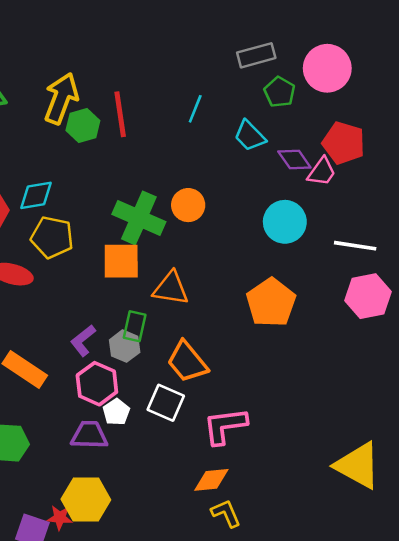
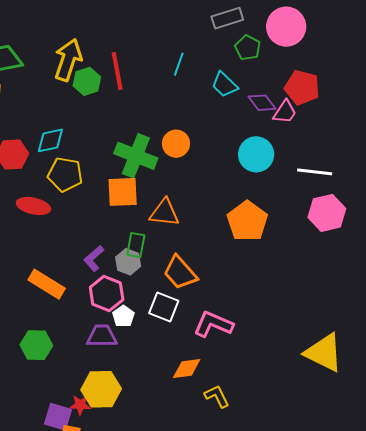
pink L-shape: (225, 426) -> (213, 324), turned 33
orange diamond: (211, 480) -> (187, 368), moved

